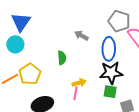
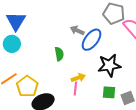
blue ellipse: (109, 49) -> (92, 40), moved, turned 40
yellow pentagon: (30, 74) -> (27, 86), moved
green square: (110, 92) -> (109, 92), moved

